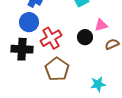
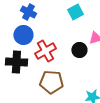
brown pentagon: (57, 69) -> (51, 82), turned -30

